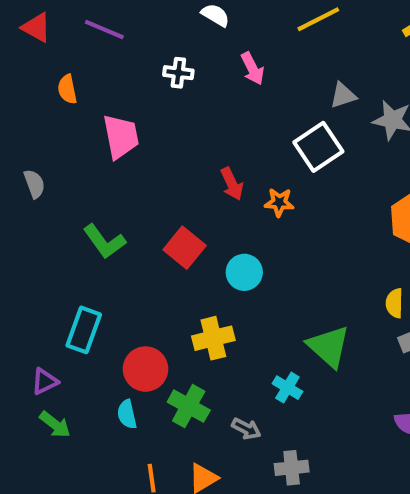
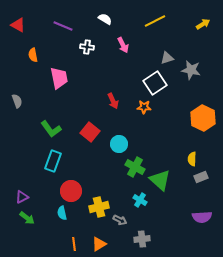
purple line: (104, 30) -> (63, 26), moved
orange star: (279, 202) -> (144, 107), moved
cyan rectangle: (84, 330) -> (53, 161), moved
yellow cross: (213, 338) -> (99, 207), moved
green cross: (189, 406) -> (135, 167), moved

